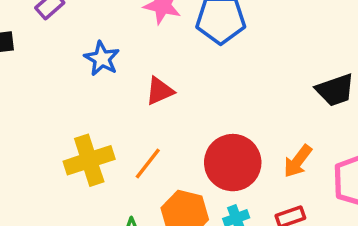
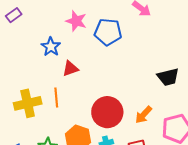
blue star: (102, 58) -> (51, 47), moved
orange line: (148, 164) -> (56, 97), moved, turned -48

